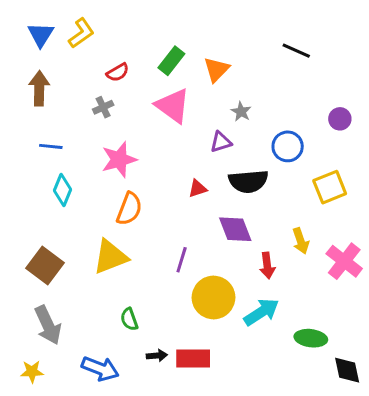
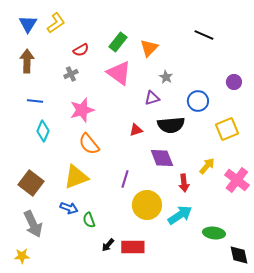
orange semicircle: (129, 209) -> (89, 144), turned 120
yellow arrow: (301, 241) -> (207, 166), turned -120
black arrow: (157, 356) -> (108, 245), turned 136
blue arrow: (100, 369) -> (69, 208), moved, size x0.7

